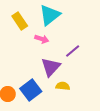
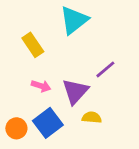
yellow rectangle: (20, 21) -> (33, 45), moved
pink arrow: (42, 39) -> (41, 86), moved

